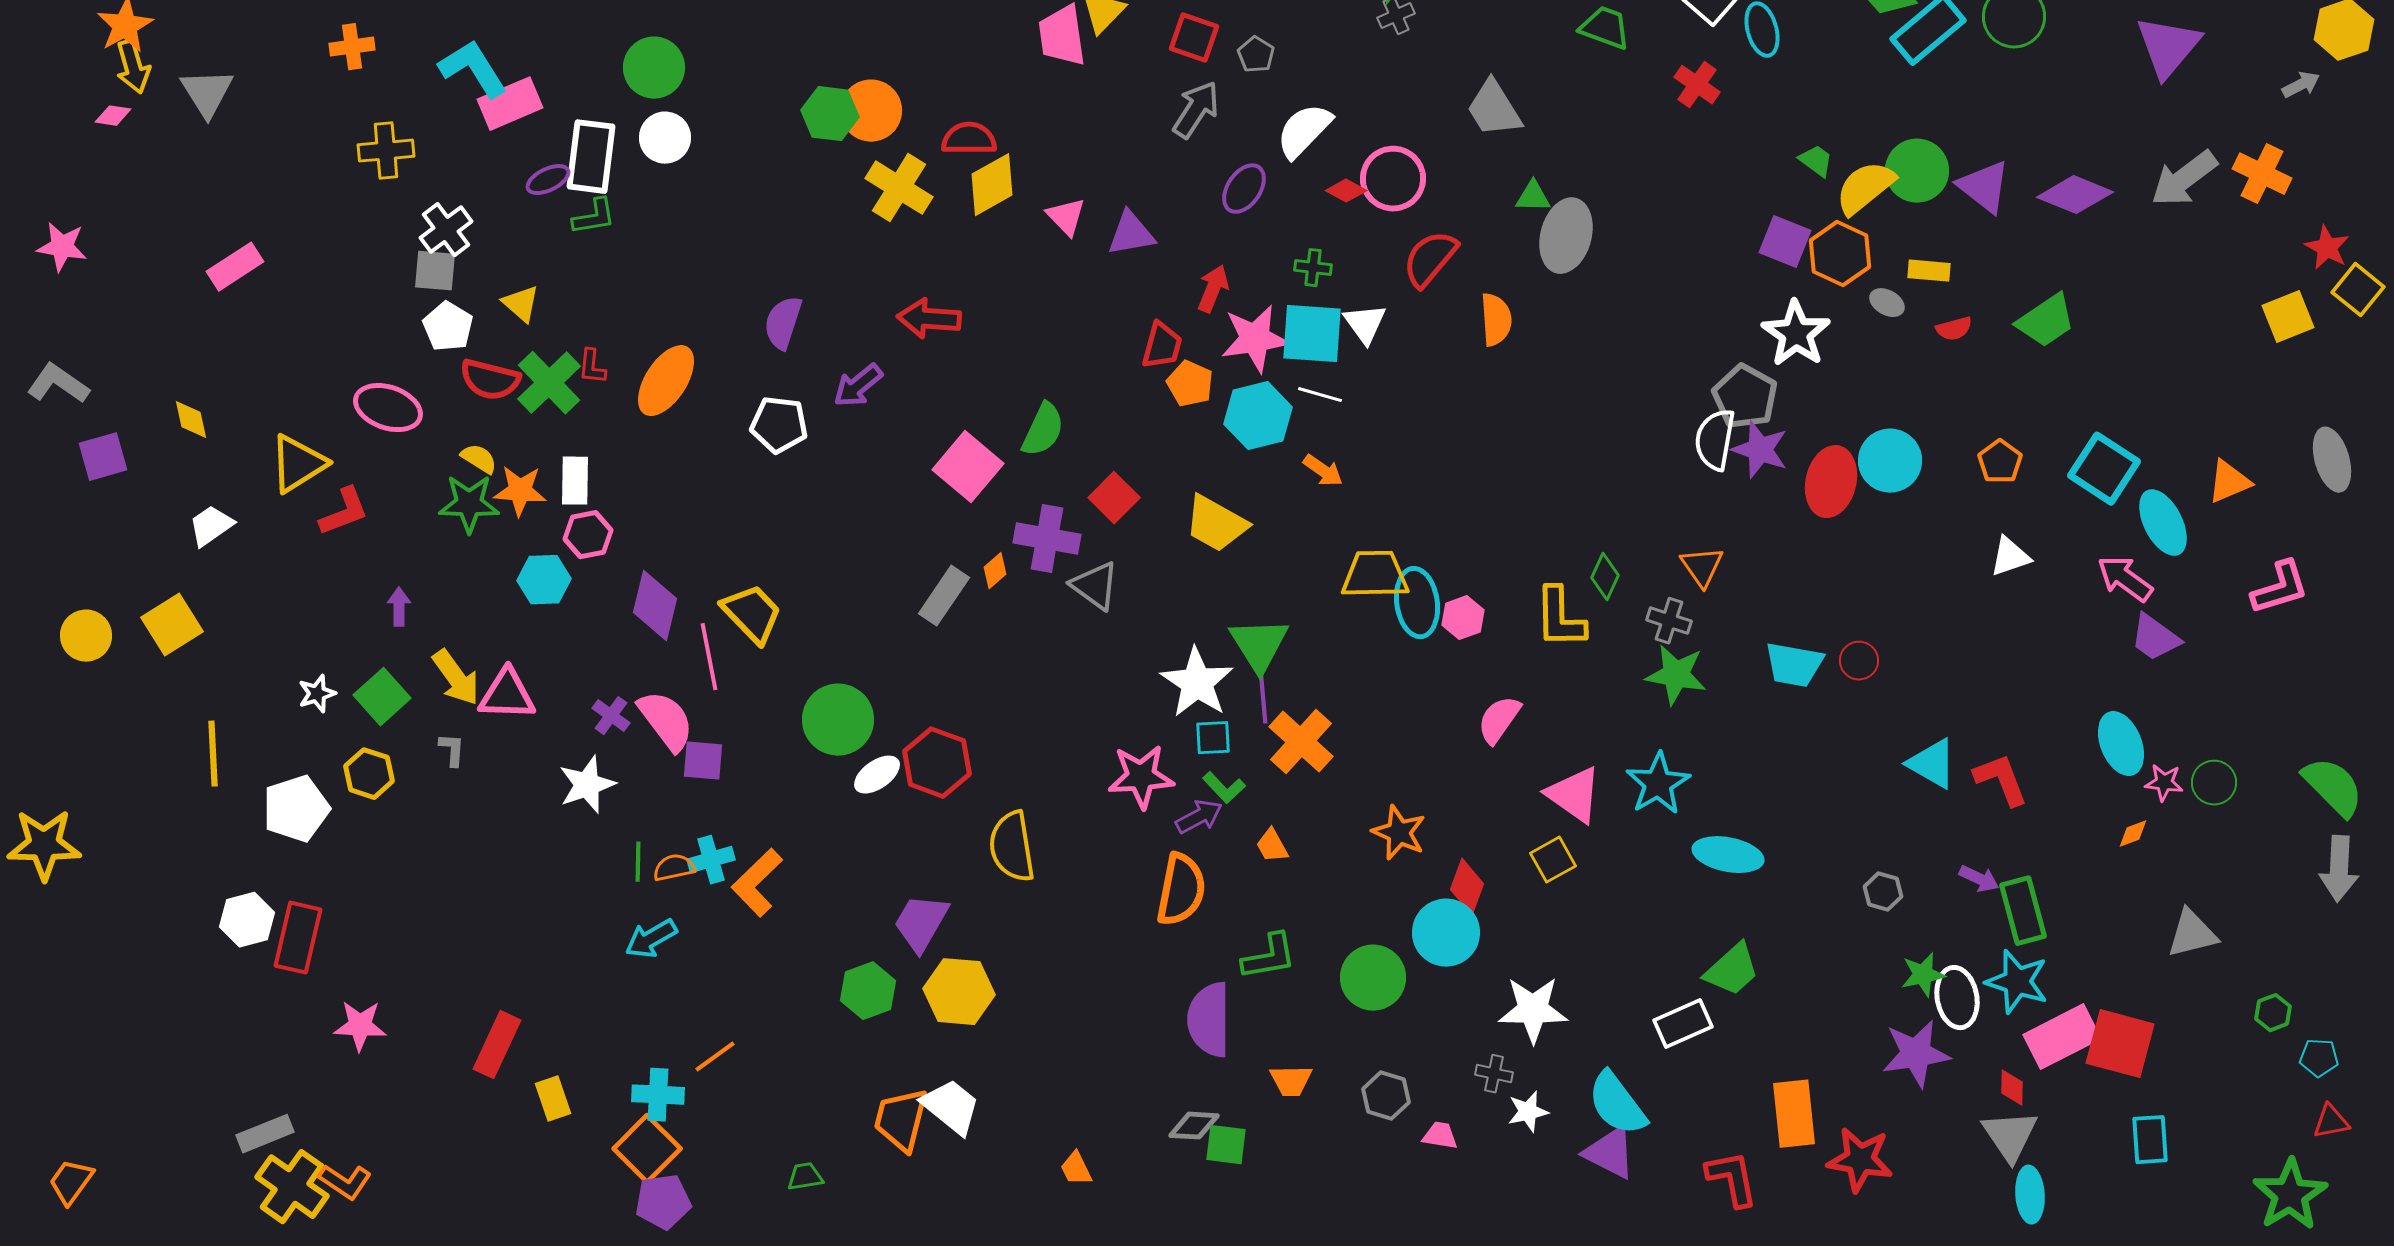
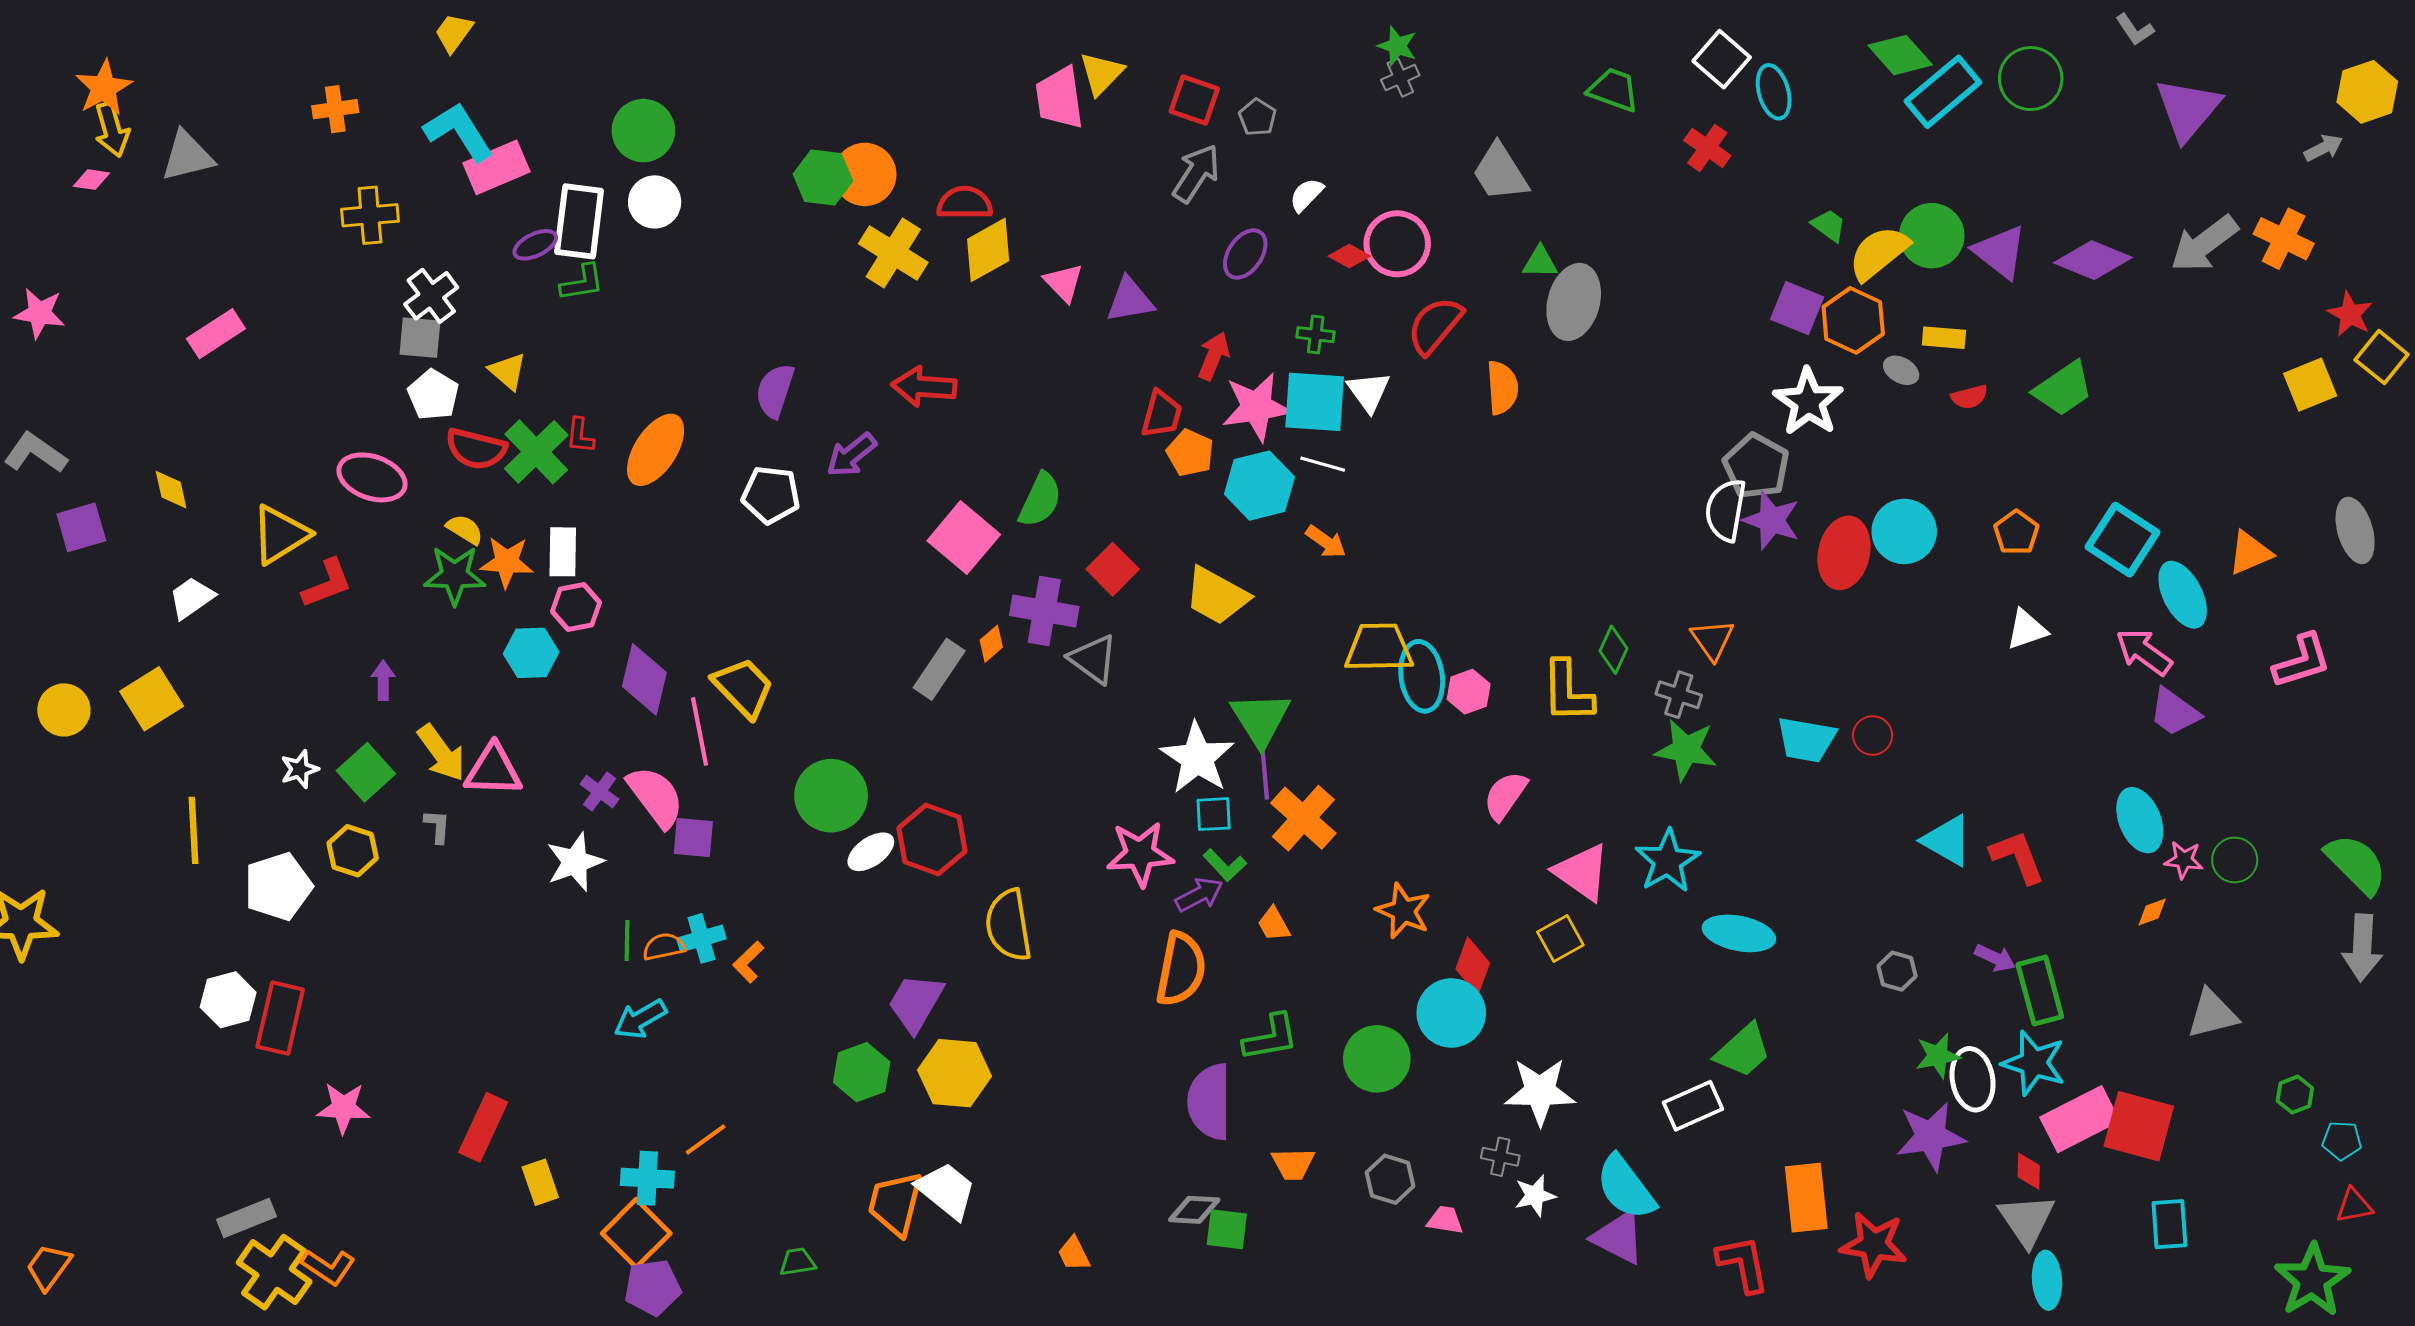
gray triangle: (207, 93) -> (187, 156), turned 48
white semicircle: (1304, 131) -> (1306, 195), size x0.6
orange L-shape: (757, 883) -> (748, 962), size x0.6

